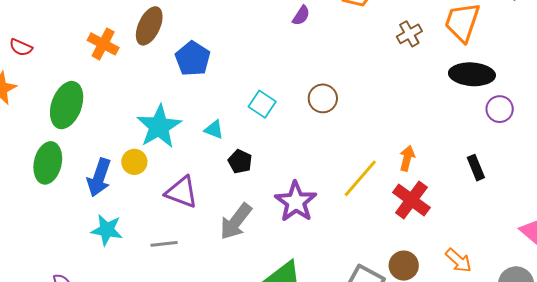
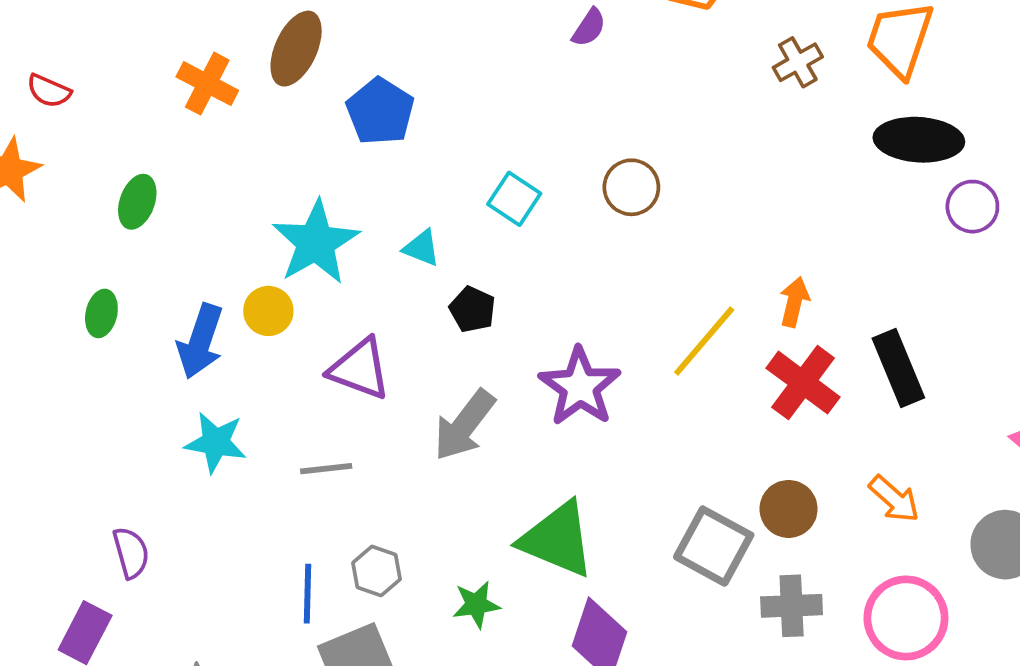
green ellipse: (67, 105) -> (137, 202), size x0.6
green ellipse: (48, 163) -> (101, 313), size x0.6
black rectangle: (476, 168) -> (898, 368), moved, size x1.5

